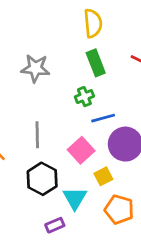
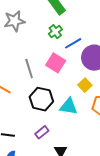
pink square: (81, 150) -> (56, 63), moved
cyan triangle: (75, 198) -> (69, 106), turned -36
purple rectangle: (55, 225) -> (42, 132), moved

